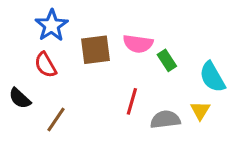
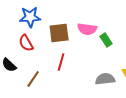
blue star: (52, 25) -> (30, 17), turned 30
red line: (132, 101) -> (61, 62), moved

